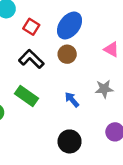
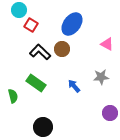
red square: (31, 27) -> (31, 25), moved
brown circle: (67, 54) -> (62, 49), moved
black circle: (70, 141) -> (43, 127), moved

